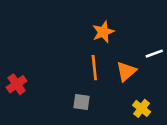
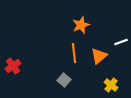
gray square: (82, 102) -> (64, 80), turned 32

